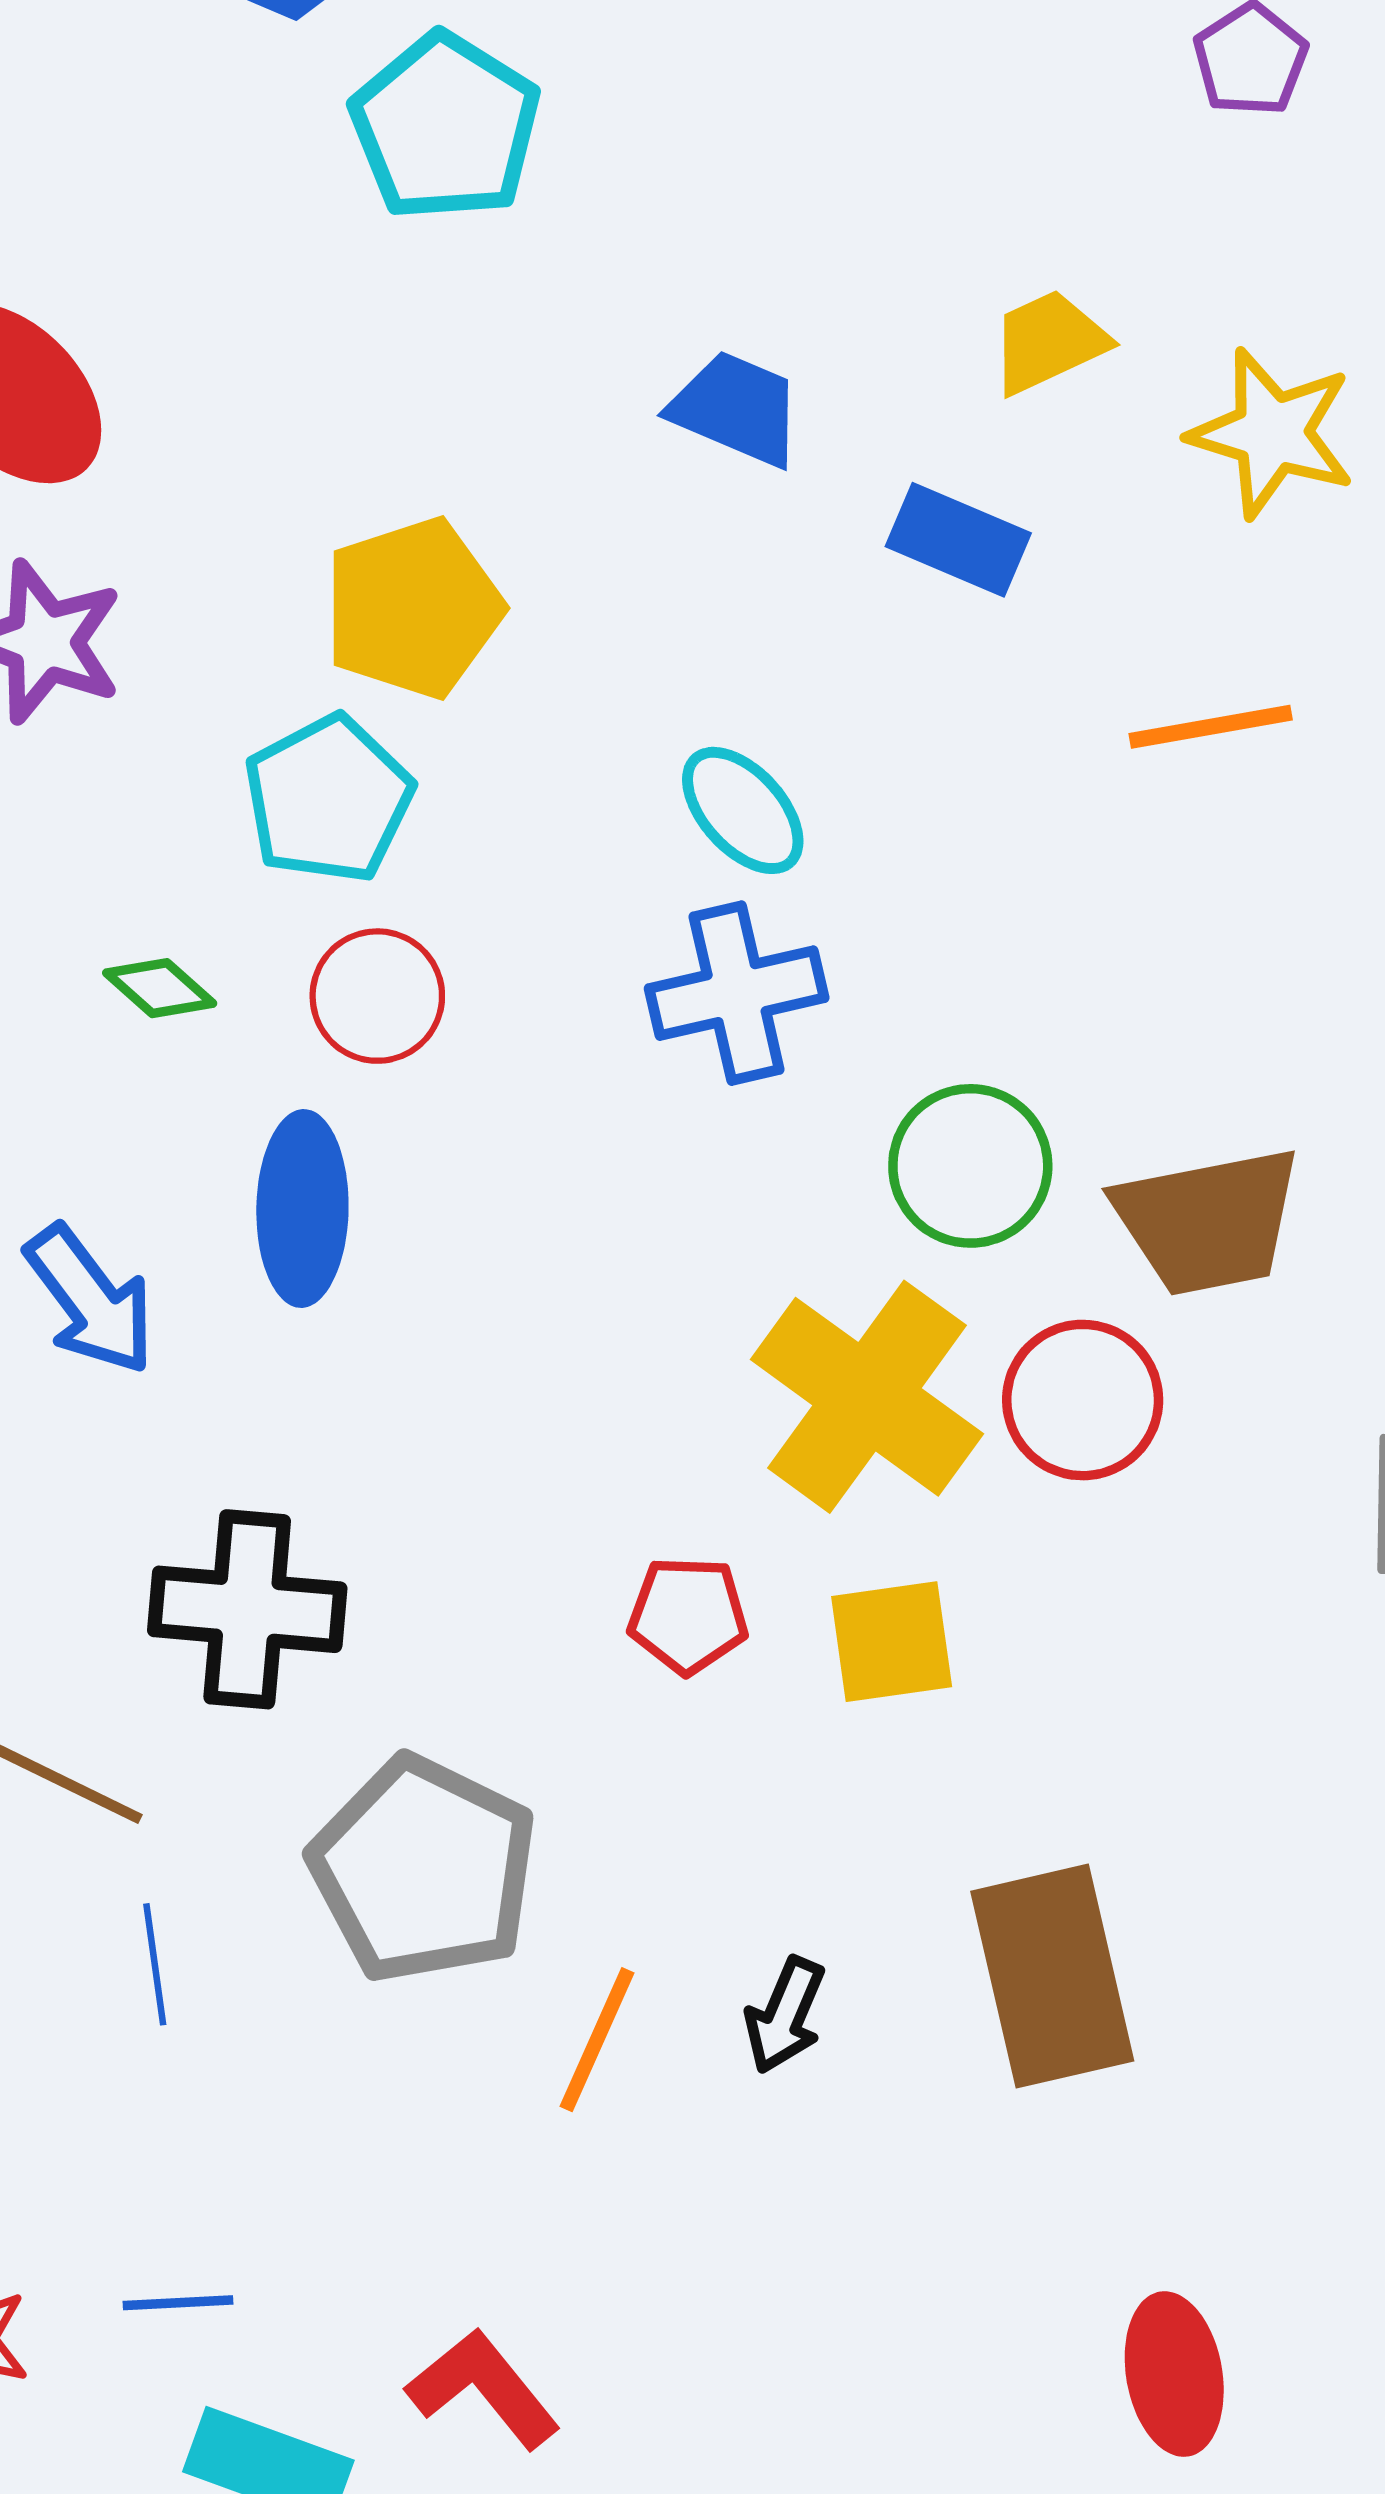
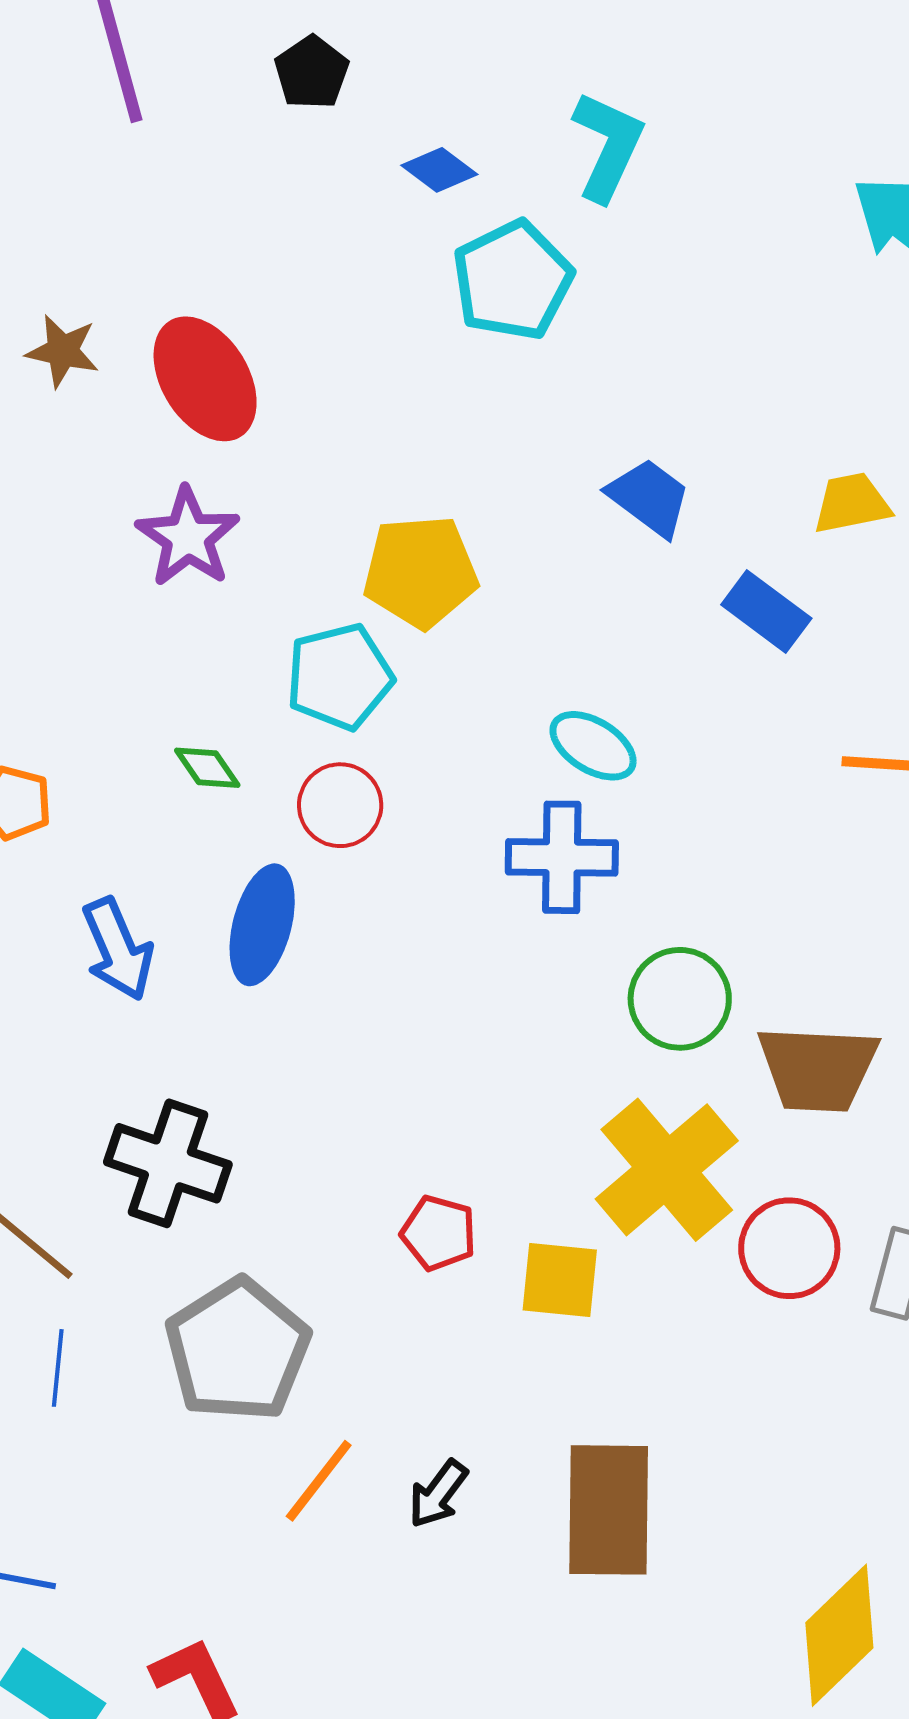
cyan ellipse: (743, 810) -> (593, 746), turned -30
yellow cross: (867, 1397) -> (667, 1170), moved
red circle: (1083, 1400) -> (789, 1248), moved

